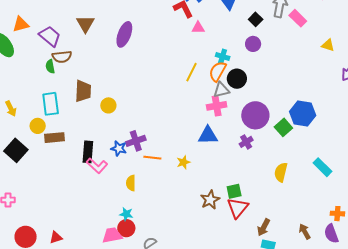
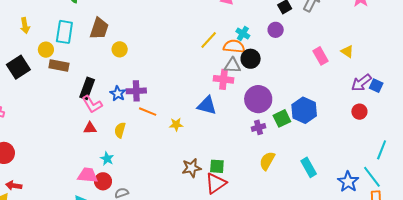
pink rectangle: (298, 18) -> (320, 56), moved
orange semicircle: (218, 71) -> (234, 46), turned 50
purple cross: (246, 142) -> (258, 127), moved
red circle: (126, 228) -> (103, 181), moved
red triangle: (56, 237) -> (90, 128), moved

